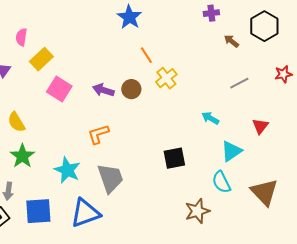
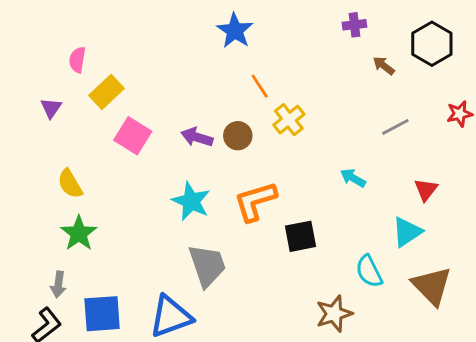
orange L-shape: (98, 134) -> (255, 201), moved, size x1.4
cyan triangle: (231, 151) -> (407, 232), moved
cyan star: (67, 170) -> (191, 201), moved

